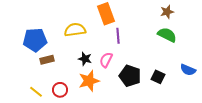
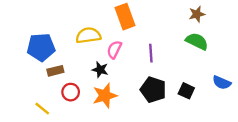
purple line: (118, 36) -> (151, 53), moved
pink semicircle: (106, 60) -> (114, 50), moved
red circle: (60, 90) -> (71, 92), moved

